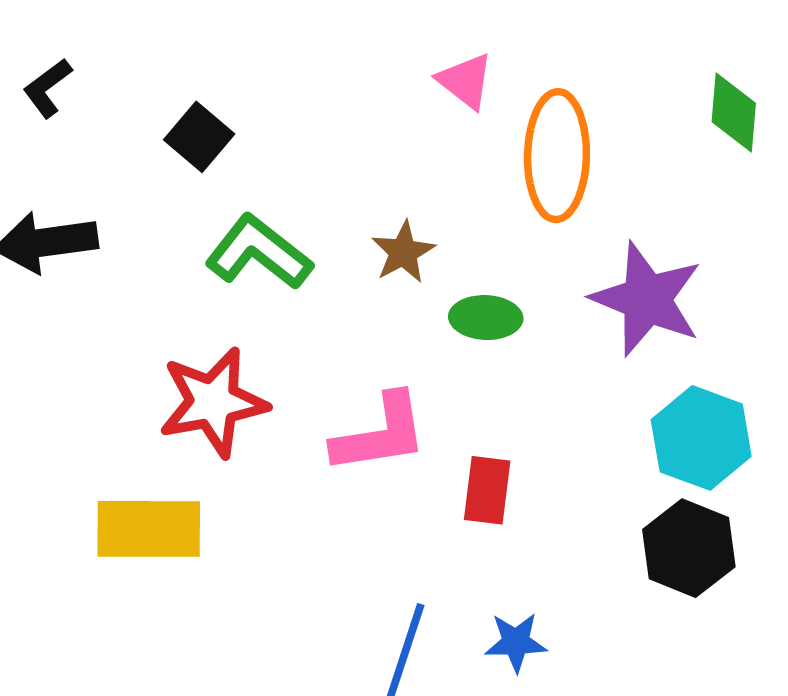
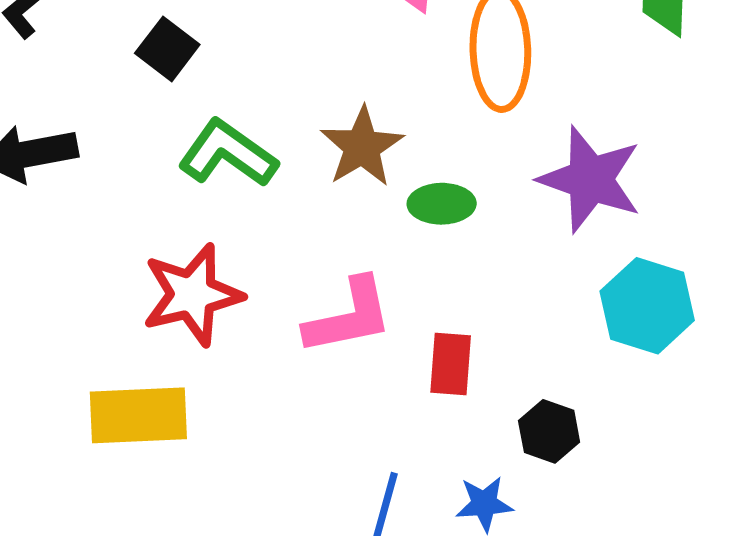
brown star: (403, 252) -> (362, 147), size x1.4
black hexagon: (689, 548) -> (549, 431), moved, size x0.7

